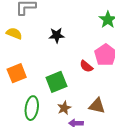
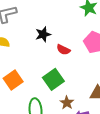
red semicircle: (86, 66) -> (63, 50), moved

